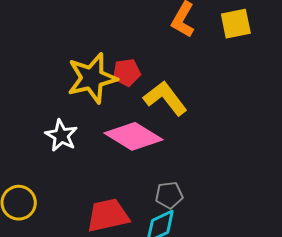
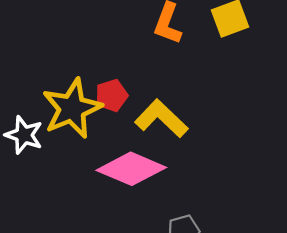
white star: (61, 135) -> (24, 135), moved

